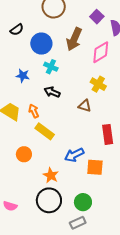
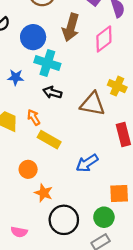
cyan cross: (51, 67) -> (47, 63), size x1.5
yellow cross: (98, 84) -> (117, 86), moved
brown triangle: (85, 106) -> (93, 104), size x1.6
orange square: (95, 167) -> (119, 193), moved
orange star: (51, 175) -> (44, 193), moved

